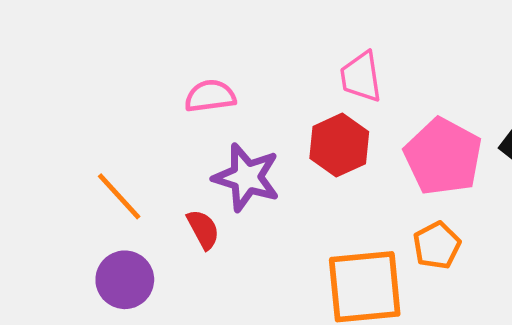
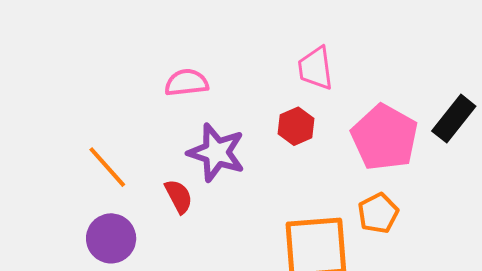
red hexagon: (339, 145) -> (296, 126), size x0.7

